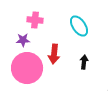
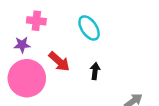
red arrow: (54, 54) -> (59, 61), turned -54

